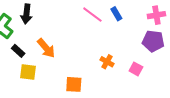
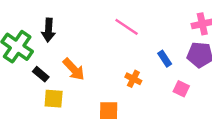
blue rectangle: (116, 14) -> (165, 59), moved
orange cross: (107, 62) -> (133, 79), moved

